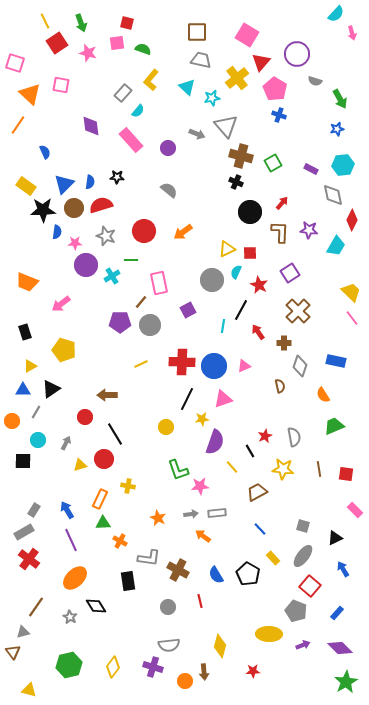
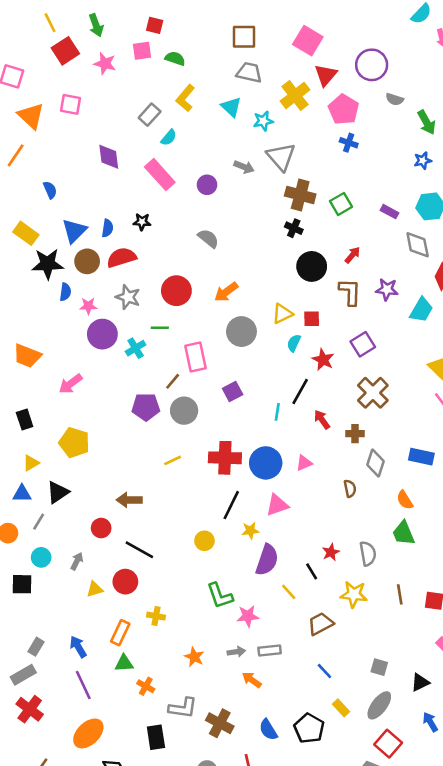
gray circle: (212, 280) -> (241, 332), moved
green trapezoid: (334, 426) -> (404, 533), moved, turned -90
black line: (115, 434) -> (139, 550), turned -30

